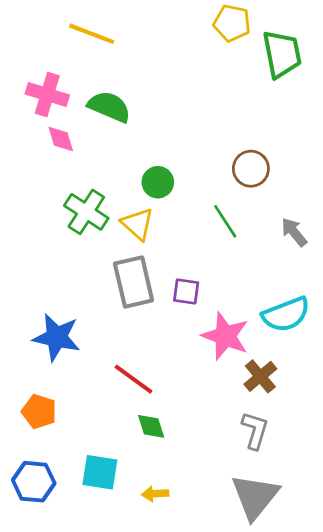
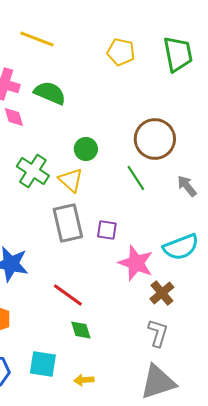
yellow pentagon: (232, 23) -> (121, 52), moved
brown circle: (251, 169) -> (155, 139), size x1.5
gray triangle: (255, 497) -> (158, 382), turned 33

